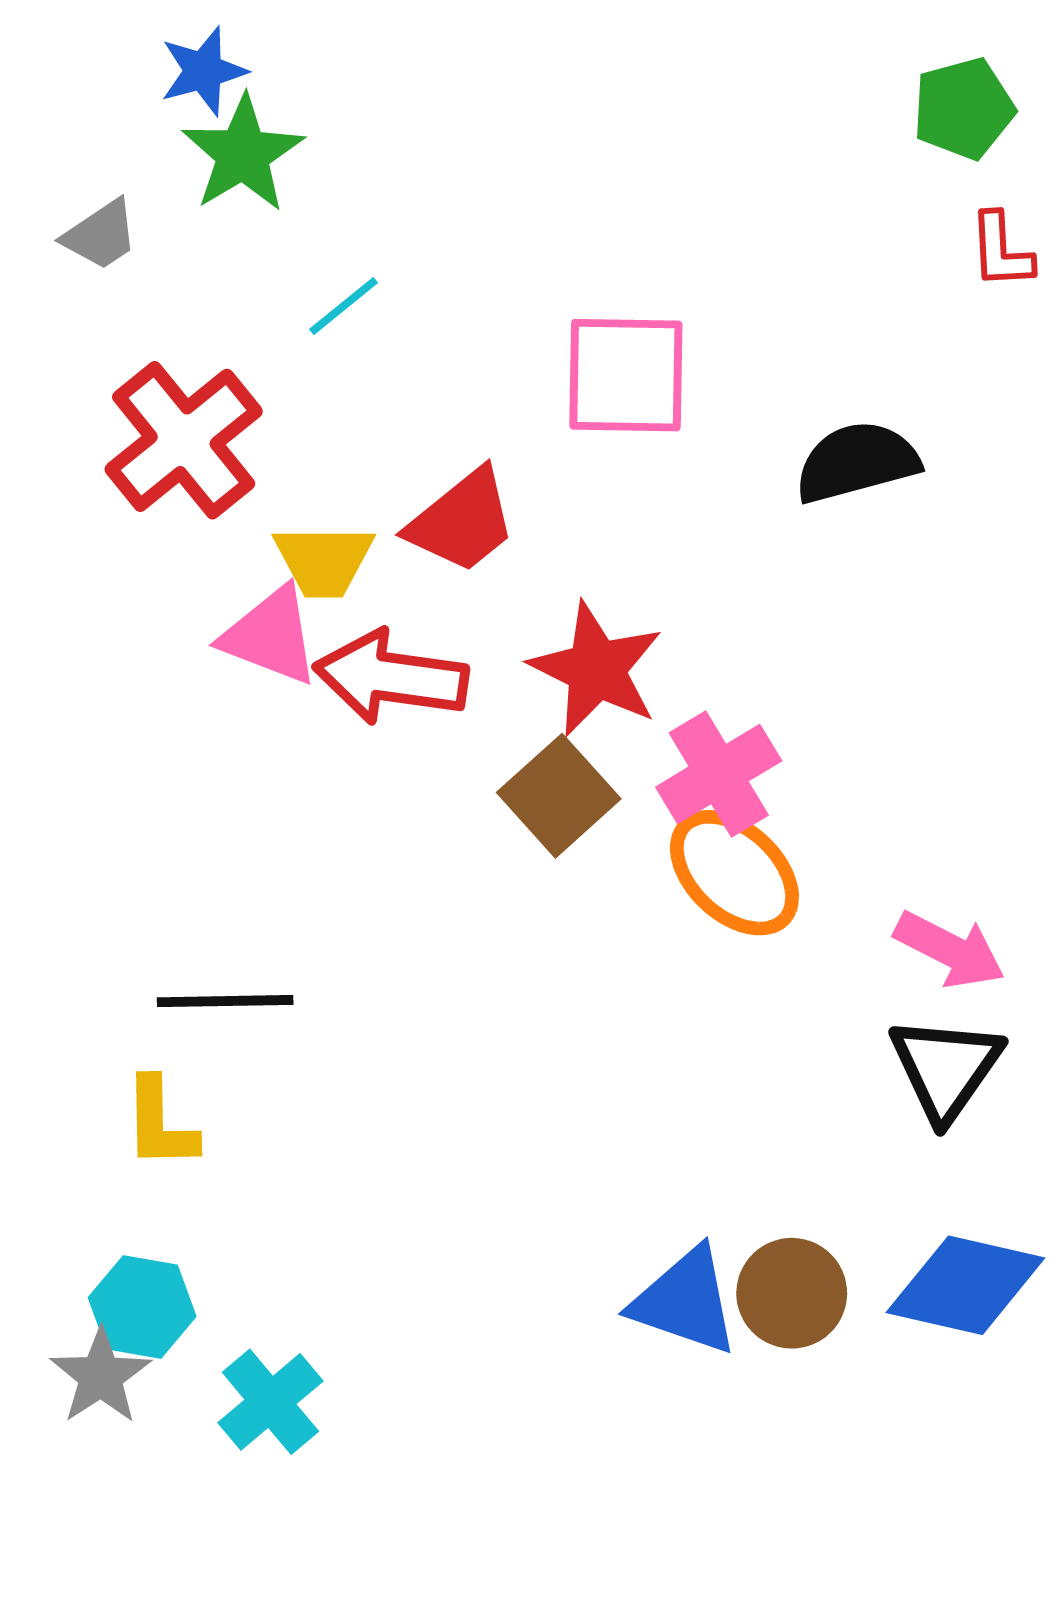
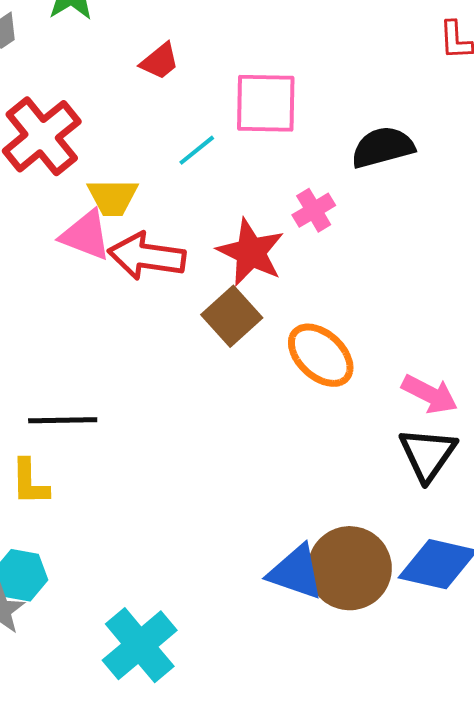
cyan line: (344, 306) -> (197, 150), moved
red trapezoid: (462, 521) -> (160, 61), moved, size x0.7
pink cross: (719, 774) -> (314, 210), moved, size x0.7
brown circle: (792, 1293) -> (350, 568), size x1.5
cyan cross: (270, 1402) -> (140, 645), moved, size x1.4

